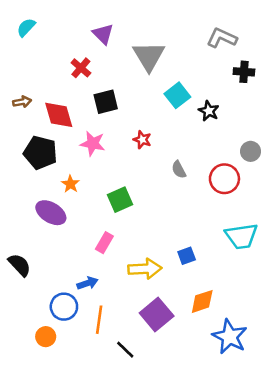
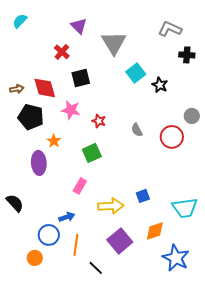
brown arrow: (22, 102) -> (17, 89), moved
red star: (142, 140) -> (99, 121), moved
purple ellipse: (51, 213) -> (39, 163), turned 55
cyan trapezoid: (241, 236) -> (185, 208), moved

